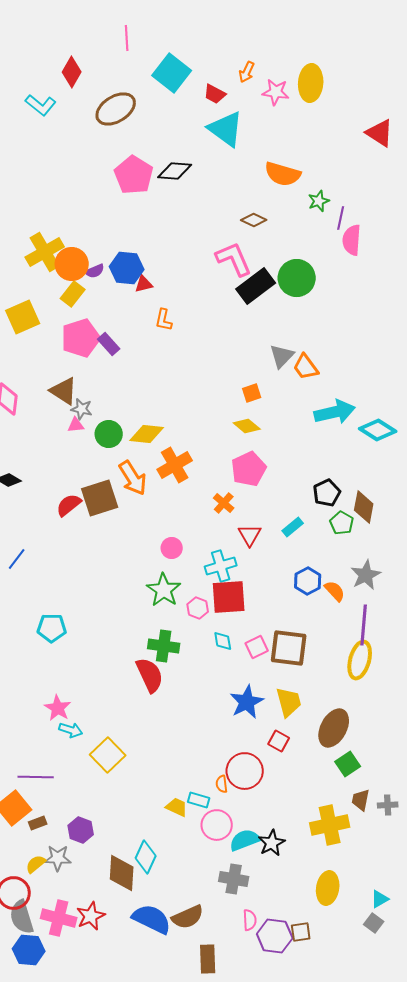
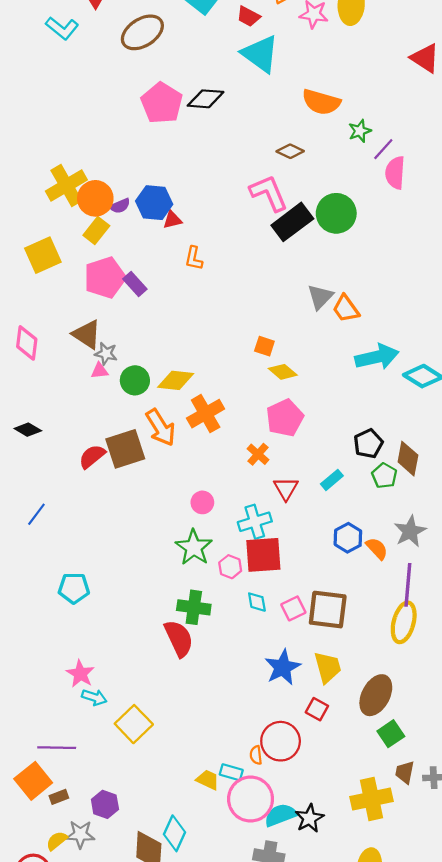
purple line: (341, 218) -> (383, 149), turned 30
orange square: (252, 393) -> (264, 346), moved, turned 36
pink circle: (217, 825) -> (251, 799), size x1.4

